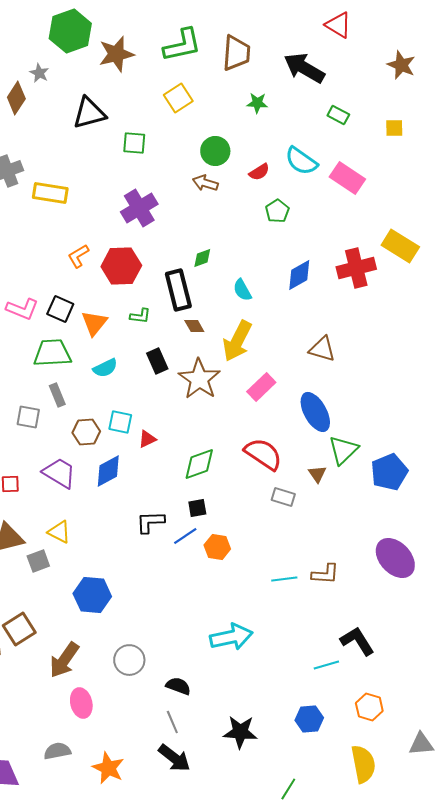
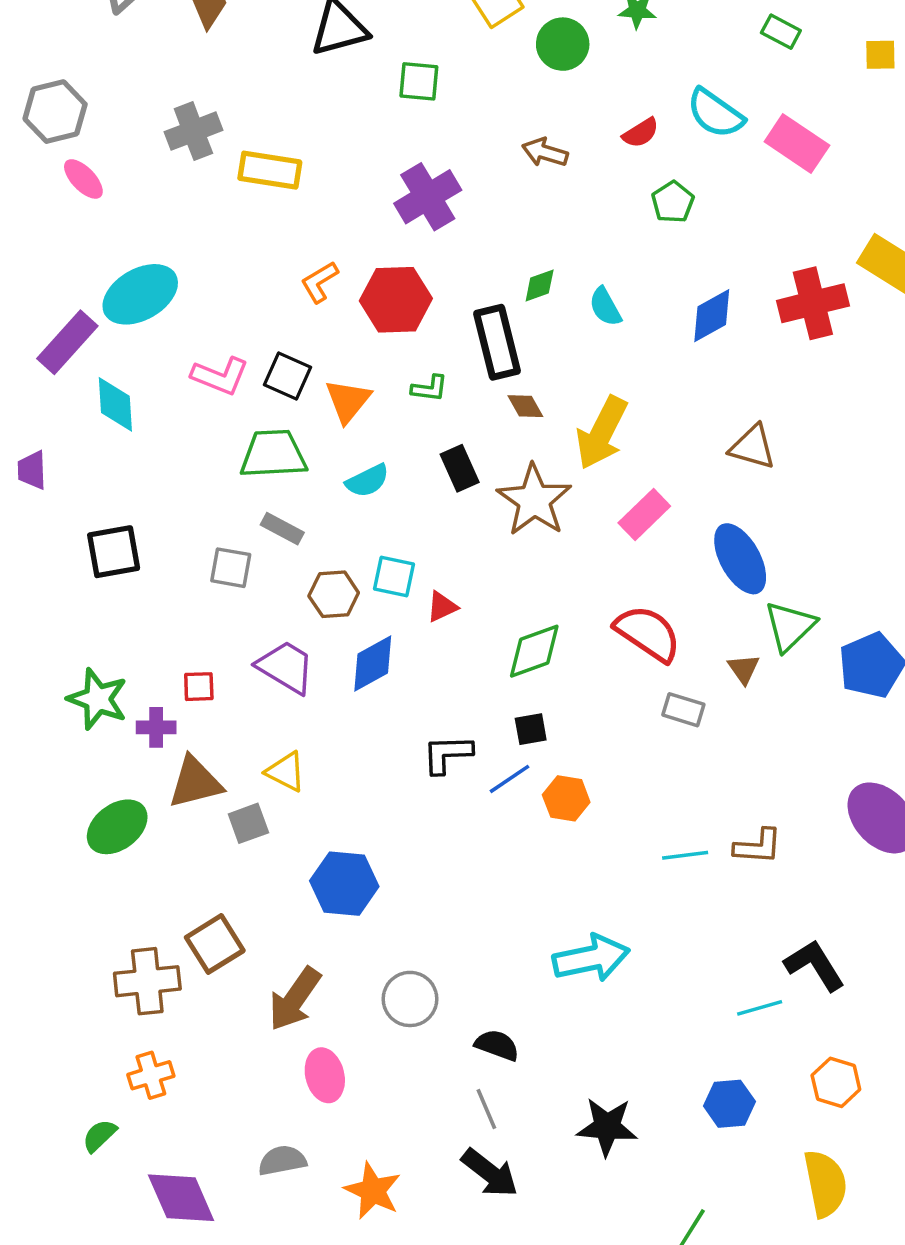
green circle: (215, 151) -> (563, 44), moved
cyan semicircle: (242, 290) -> (605, 307), moved
gray rectangle: (57, 395) -> (282, 529), turned -40

